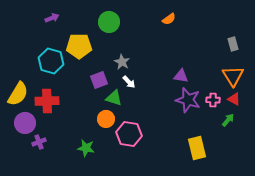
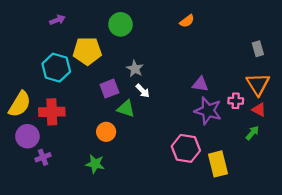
pink cross: (213, 100) -> (236, 101), moved
orange circle: (106, 119) -> (106, 132), moved
pink hexagon: (129, 134) -> (186, 148), moved

